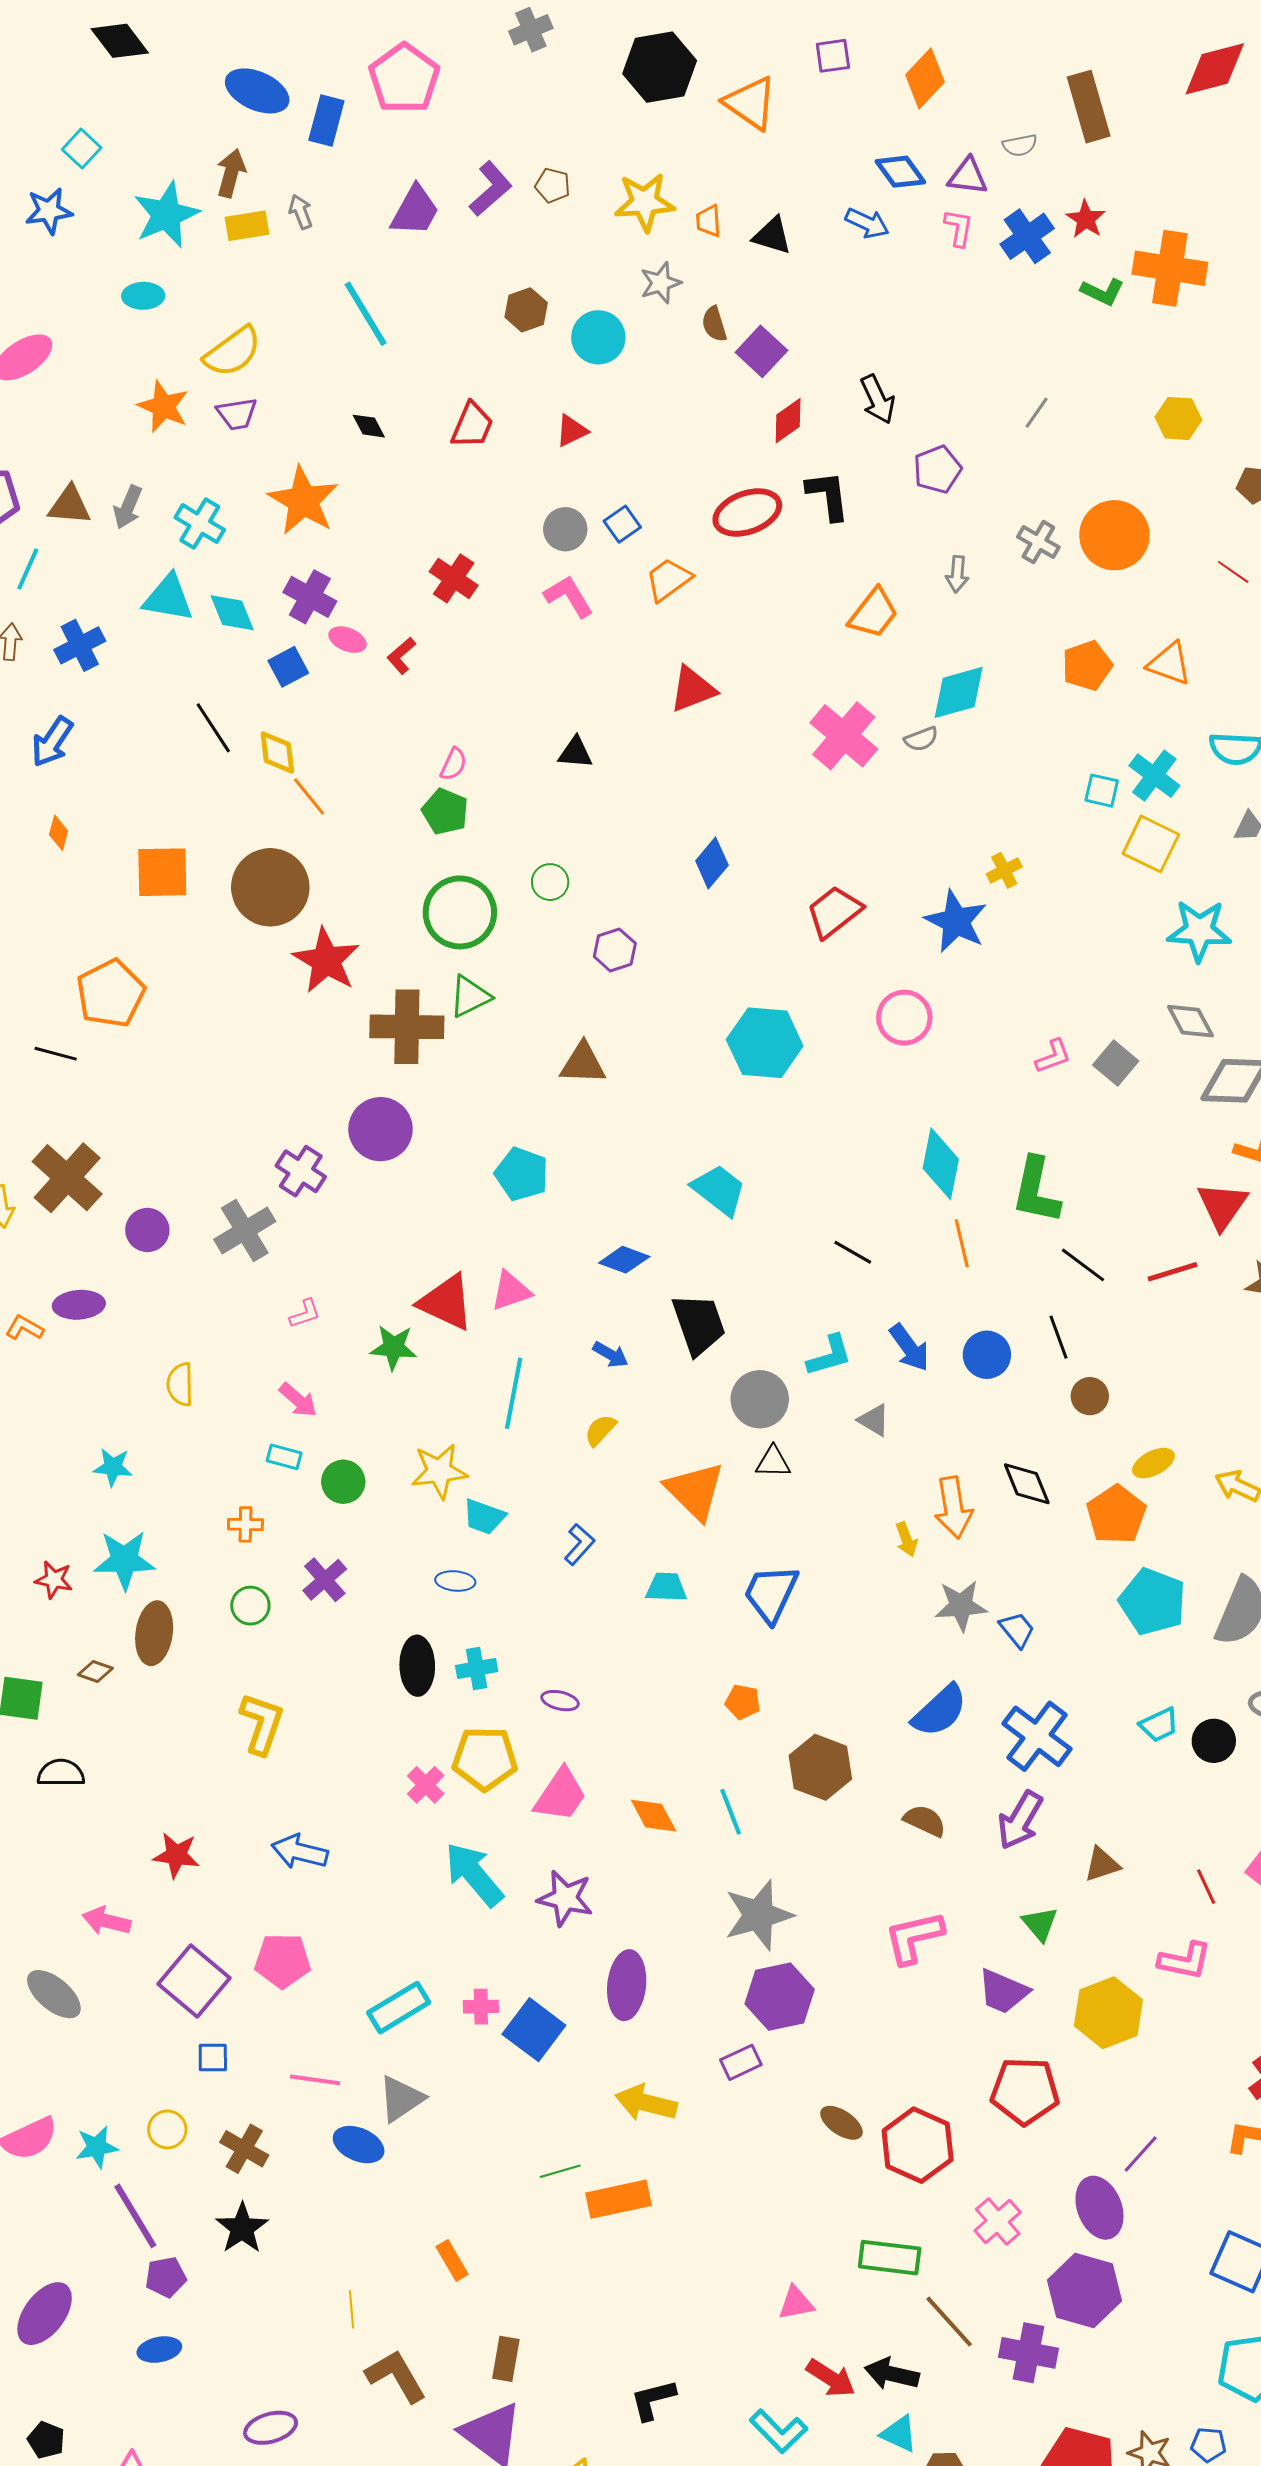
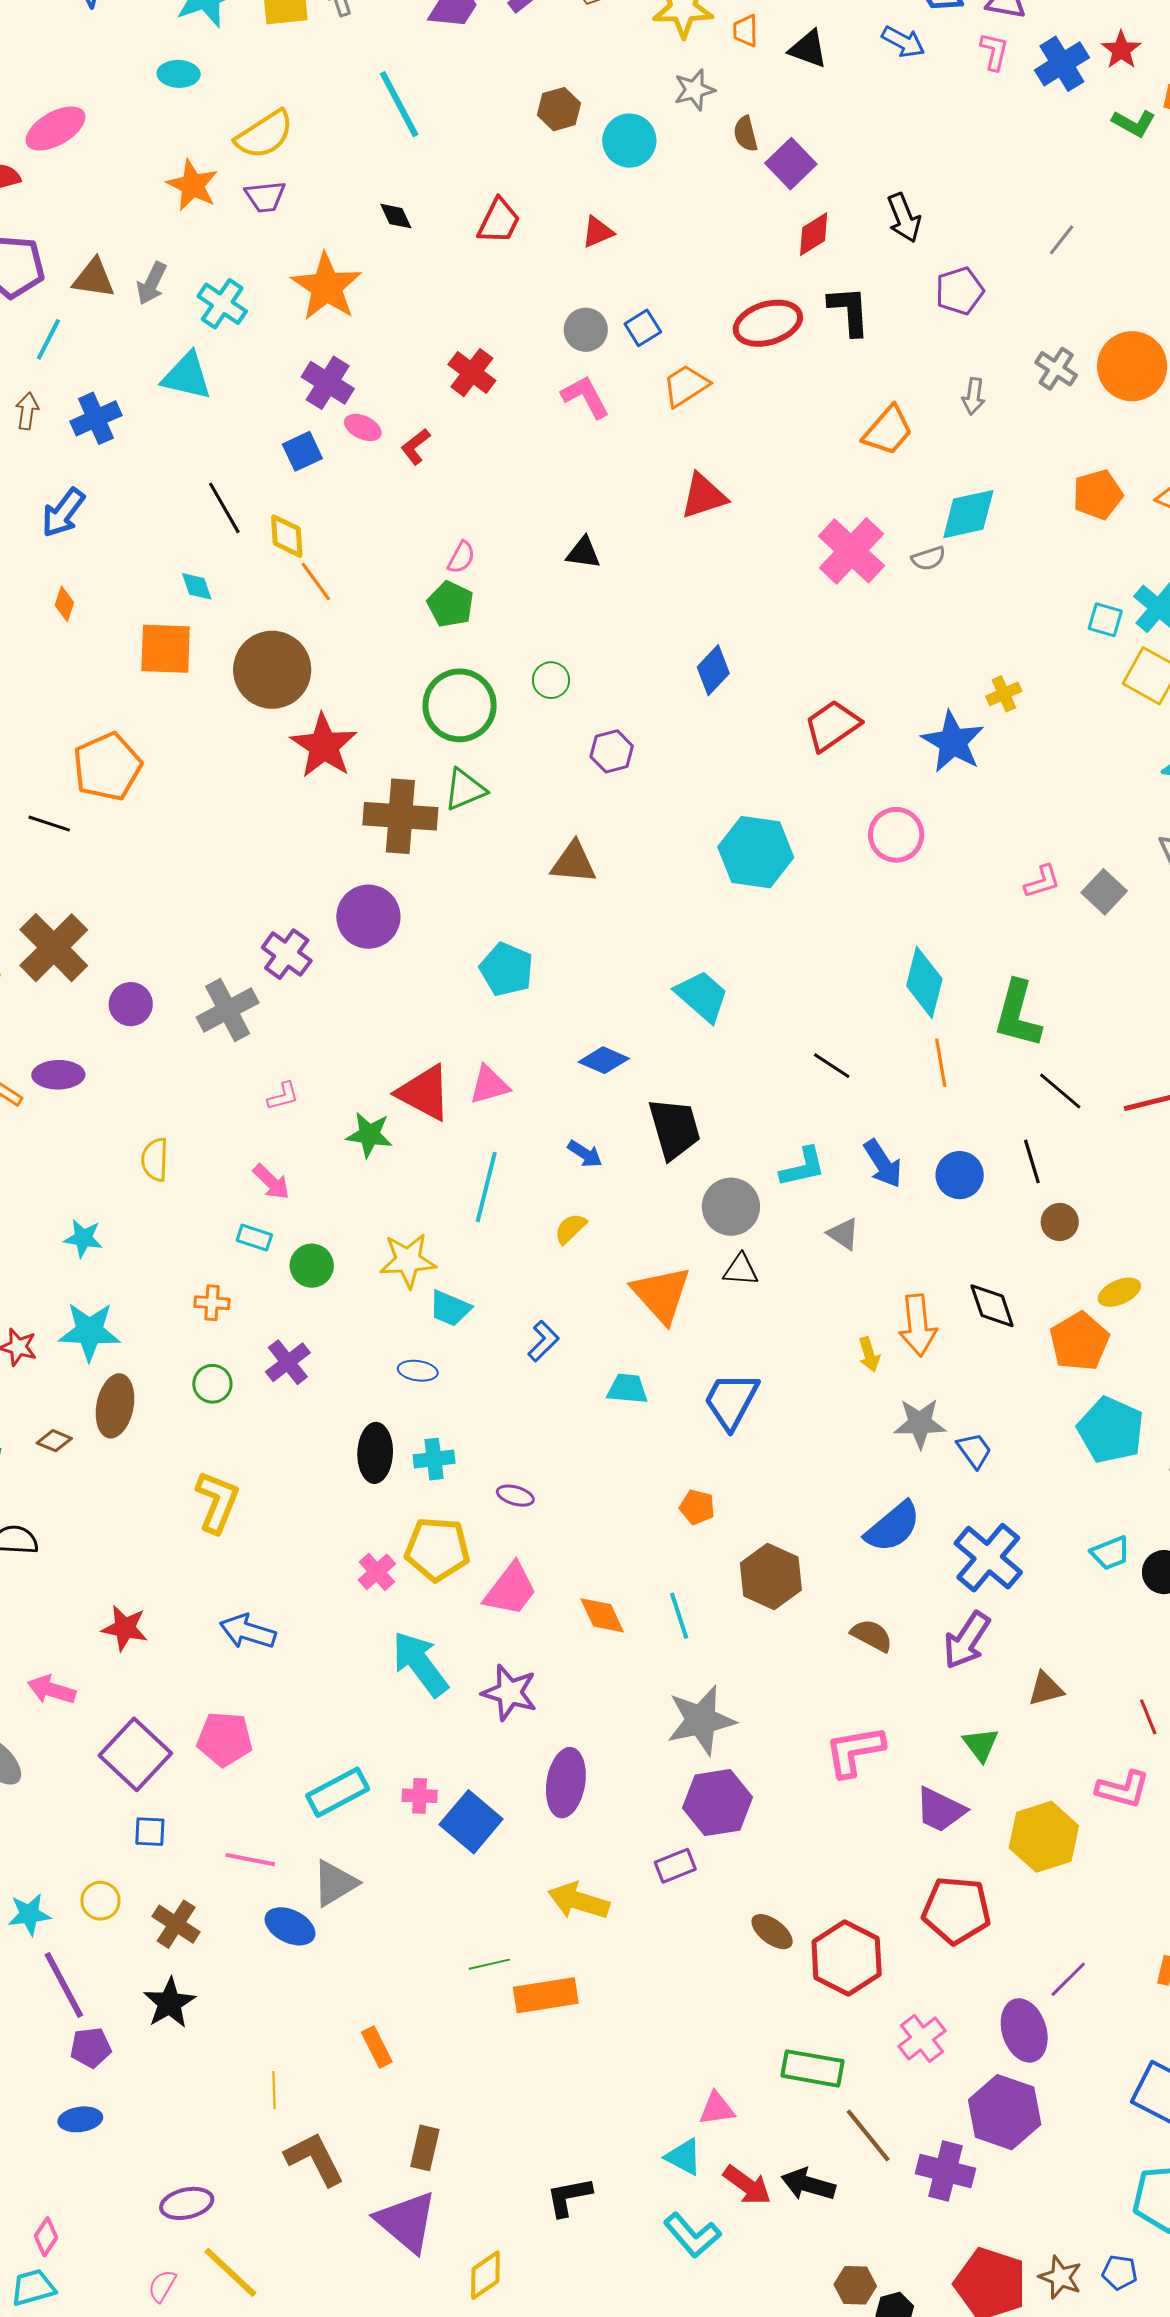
cyan diamond: (232, 613) -> (197, 586), moved, size x0.7
cyan triangle: (899, 2434) -> (684, 2157), moved

